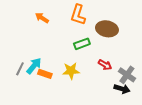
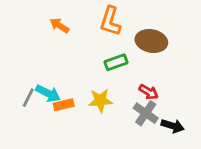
cyan arrow: (34, 66) -> (48, 93), turned 78
orange rectangle: (45, 74) -> (64, 105), turned -32
gray cross: (127, 75) -> (146, 113), moved

